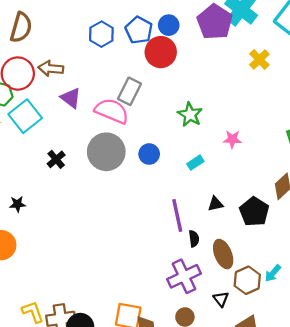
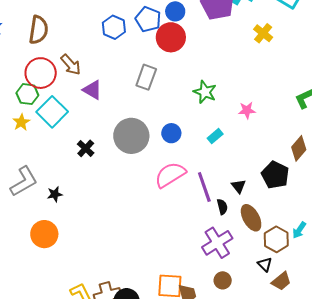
brown arrow: (51, 68) -> (71, 65), turned -130
pink semicircle: (112, 111) -> (170, 175), moved, turned -48
black triangle: (216, 204) -> (238, 186), moved, turned -49
black triangle: (221, 299) -> (265, 264), moved

